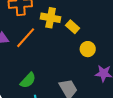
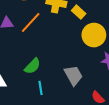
yellow circle: (88, 49) -> (94, 35), size x1.5

